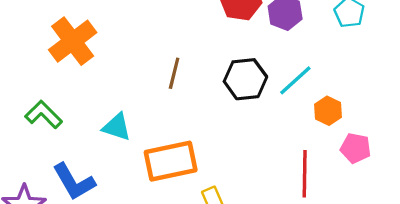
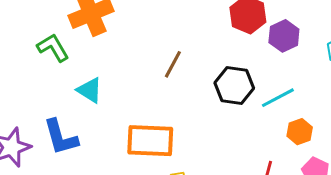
green L-shape: (44, 115) -> (53, 48), moved
cyan triangle: (117, 127) -> (90, 90), moved

